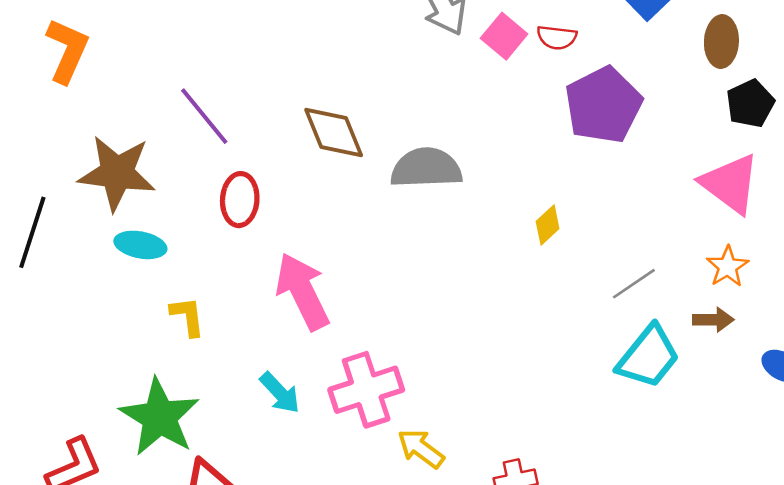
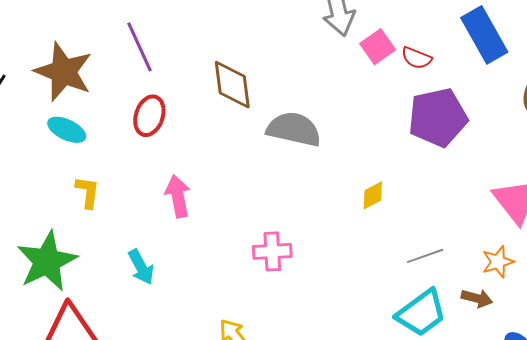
pink arrow: (303, 291) -> (178, 196), size x0.7
pink cross: (366, 390) -> (272, 251), moved, size x0.7

